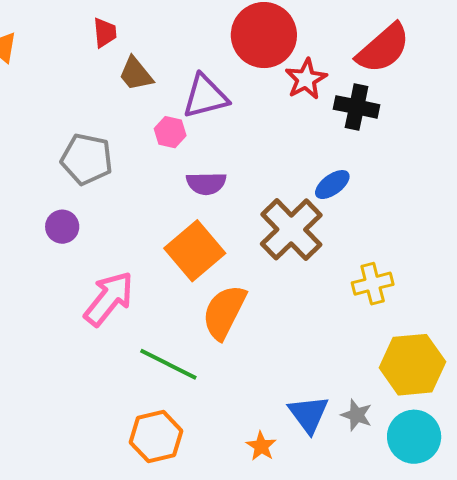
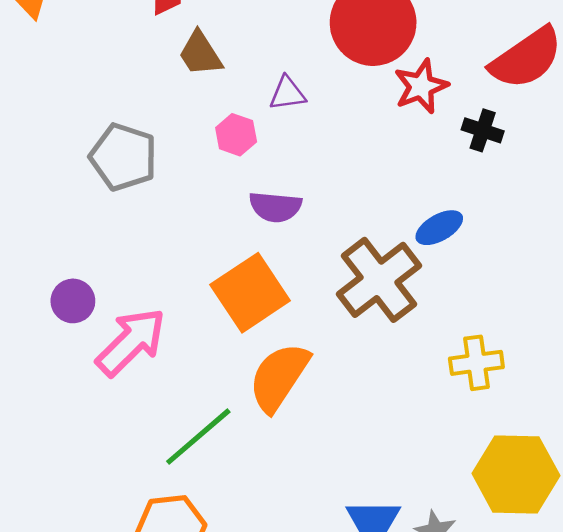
purple triangle: (205, 96) -> (287, 93), size x0.6
black cross: (357, 107) -> (483, 130), size x0.7
purple circle: (62, 227) -> (73, 301), moved
green line: (168, 364) -> (198, 437), turned -74

